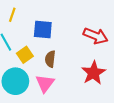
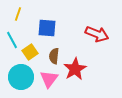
red star: (93, 73) -> (75, 69), moved

